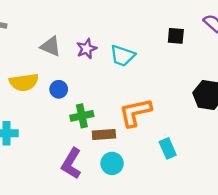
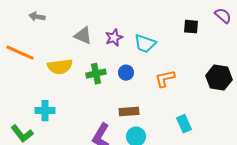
blue circle: (59, 89) -> (126, 73), moved
orange L-shape: (135, 112) -> (165, 79), moved, size x0.7
green cross: (82, 116) -> (96, 74), moved

